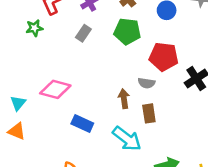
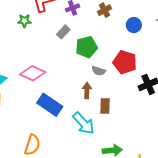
green pentagon: (127, 31) -> (87, 47), moved, turned -30
gray semicircle: (146, 83) -> (99, 71), moved
blue rectangle: (82, 124) -> (50, 105), size x1.4

